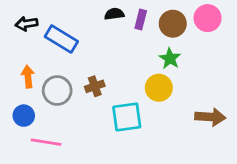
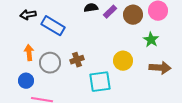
purple rectangle: (141, 20) -> (110, 12), turned 32
green star: (170, 58) -> (151, 40), moved
brown arrow: (210, 117) -> (160, 68), moved

